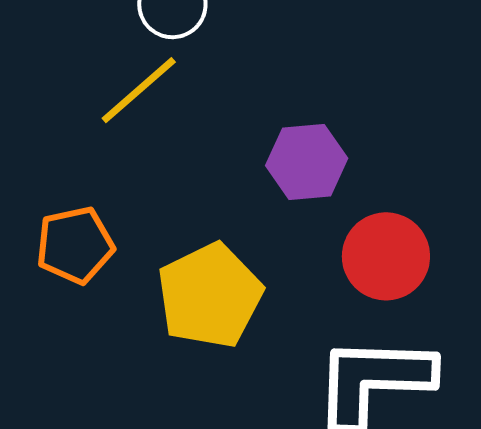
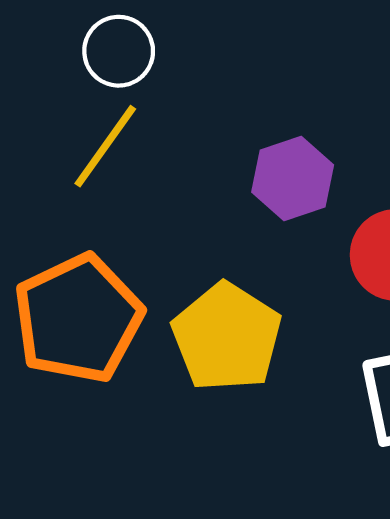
orange pentagon: (75, 245) -> (78, 319), size x1.6

